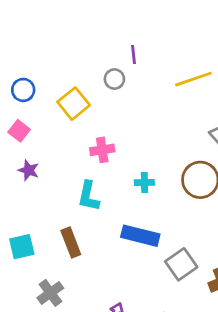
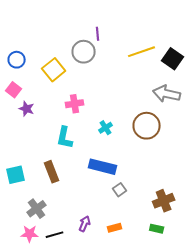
gray circle: (114, 79) -> (84, 52), size x1.5
purple star: (29, 170) -> (27, 109), moved
cyan cross: (144, 183) -> (106, 128), turned -32
gray square: (181, 264) -> (120, 190), moved, size x0.6

